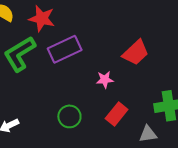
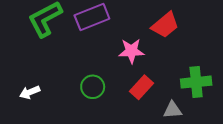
pink star: (105, 80) -> (131, 51), size x1.4

